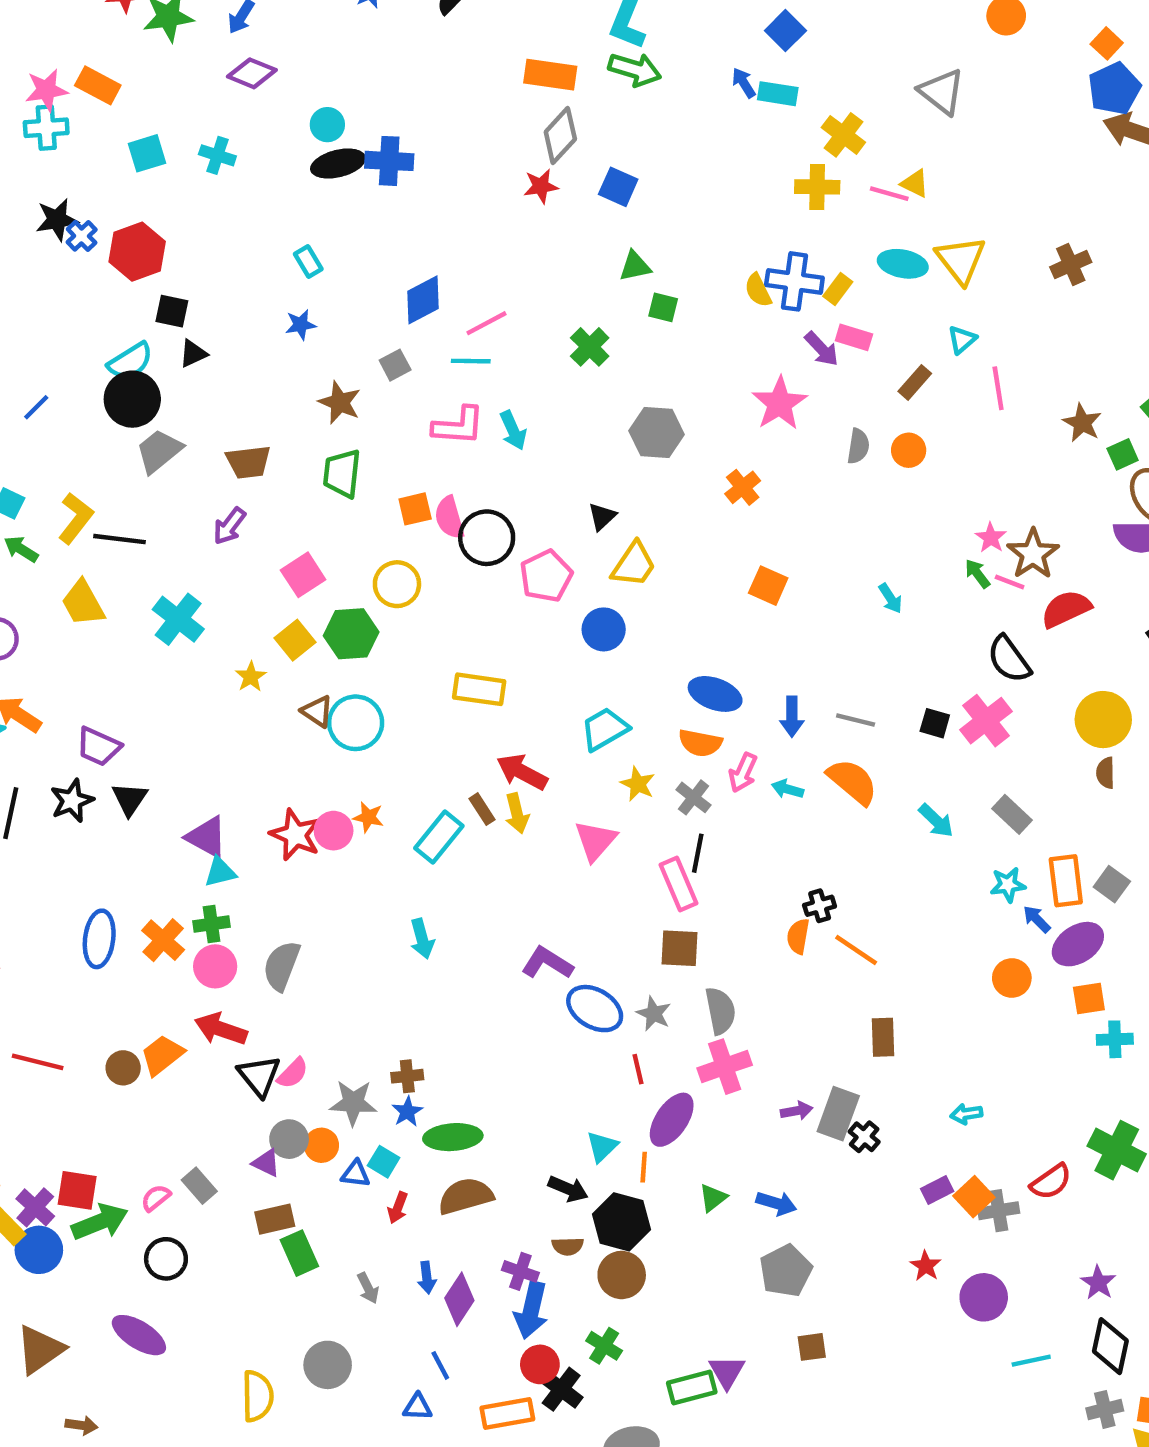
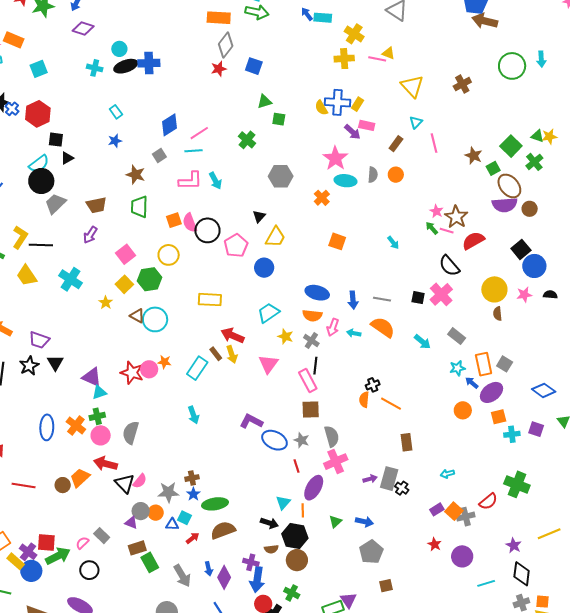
cyan cross: (217, 155) -> (95, 68), moved
cyan ellipse: (903, 264) -> (346, 181), moved
red arrow: (398, 1208) -> (193, 538), turned -144
gray arrow: (368, 1288) -> (182, 576), size x1.6

